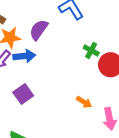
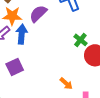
blue arrow: (24, 56) -> (22, 34), turned -90

